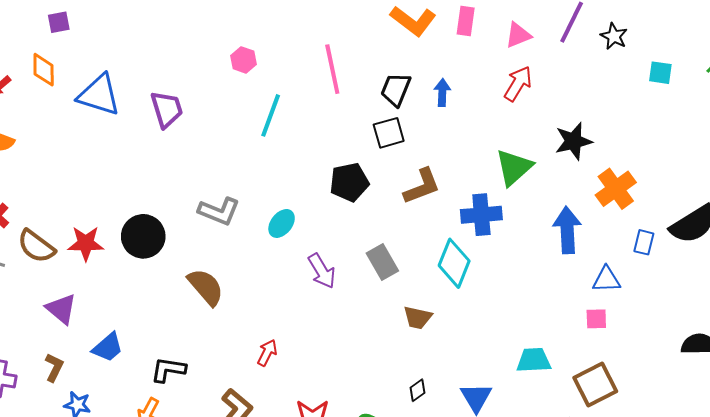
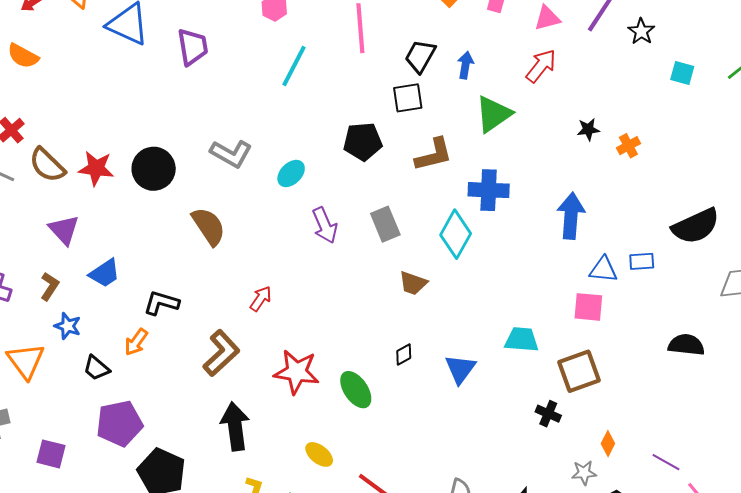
black star: (573, 141) -> (588, 129), size x0.6
green triangle: (514, 167) -> (493, 114), moved
orange cross: (616, 189) -> (628, 146), moved, size x0.6
blue rectangle: (644, 242) -> (642, 261), moved, turned 65
pink square: (596, 319) -> (588, 307), size x1.4

